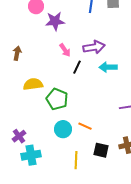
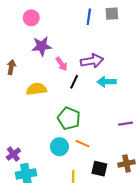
purple star: (55, 21) -> (42, 46), moved
yellow semicircle: (33, 84) -> (36, 89), moved
green pentagon: (57, 99) -> (69, 118), moved

